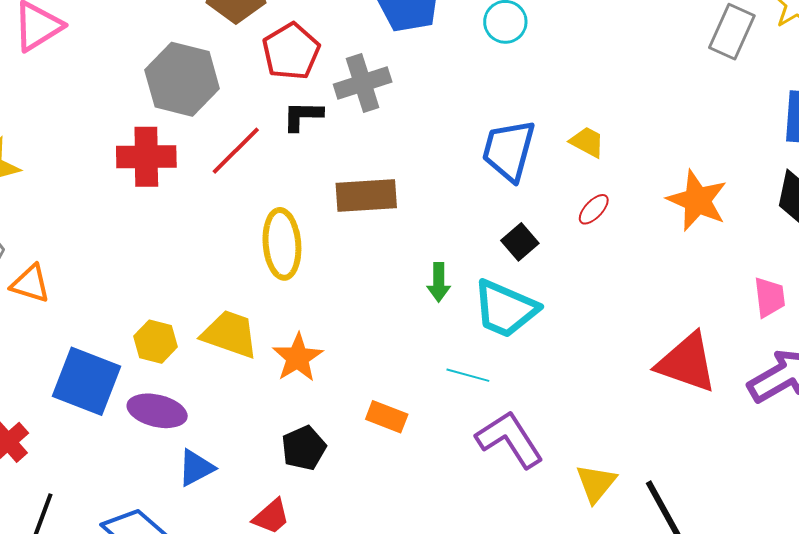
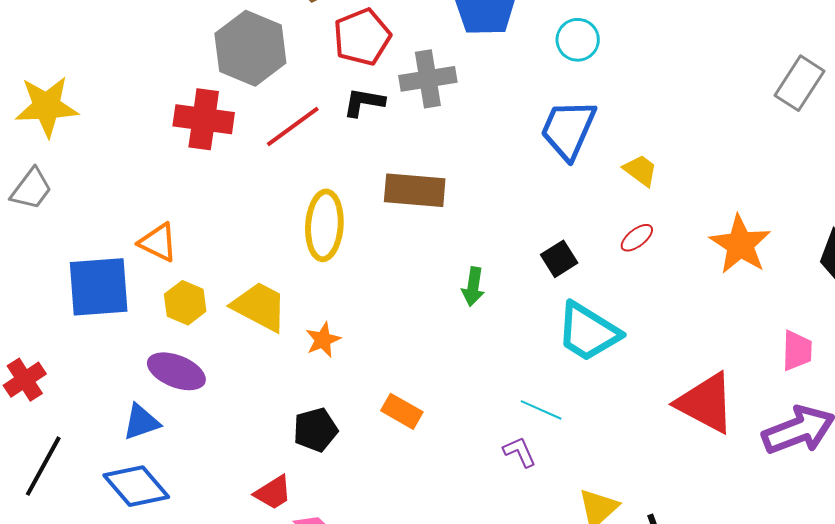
blue trapezoid: (509, 150) -> (568, 129), moved
orange triangle: (30, 284) -> (158, 242), moved
cyan trapezoid: (505, 309) -> (588, 332), moved
orange star: (298, 358) -> (323, 340), size x0.7
cyan line: (468, 375) -> (541, 410), moved
blue square: (86, 381) -> (99, 287), moved, turned -34
purple L-shape: (510, 439) -> (520, 452), size x0.5
blue triangle: (196, 468) -> (141, 422), moved

